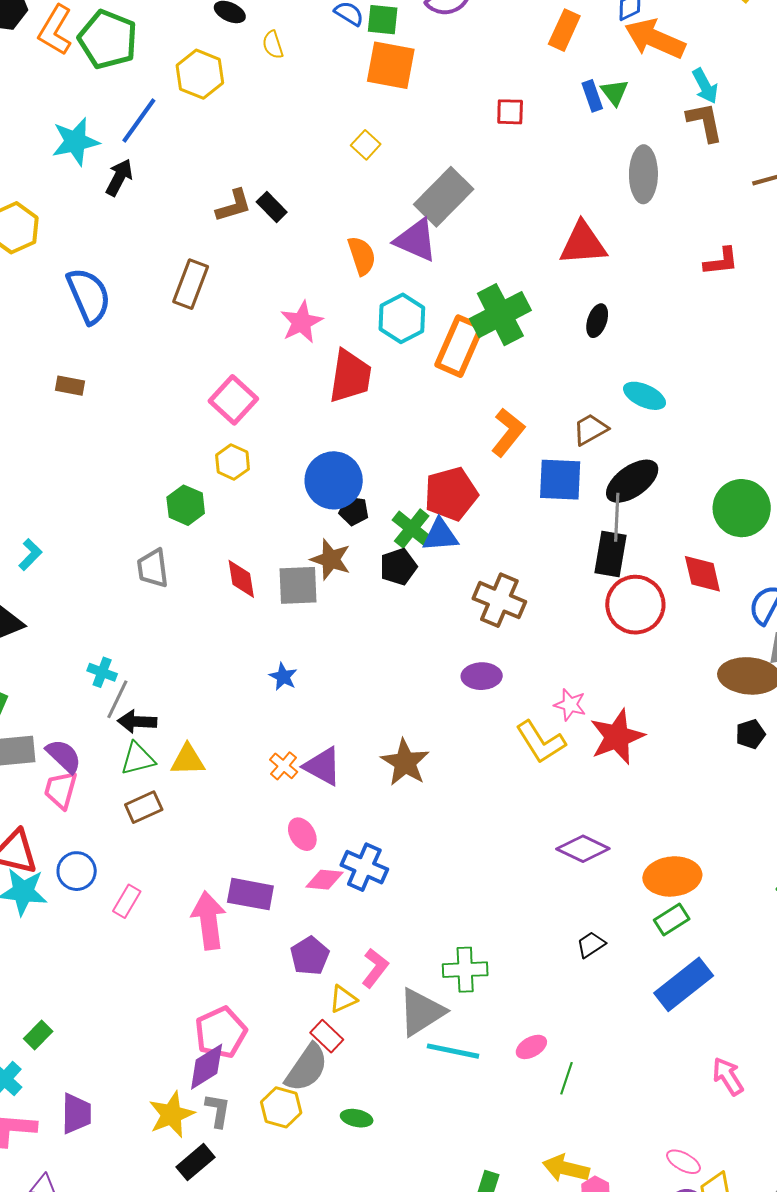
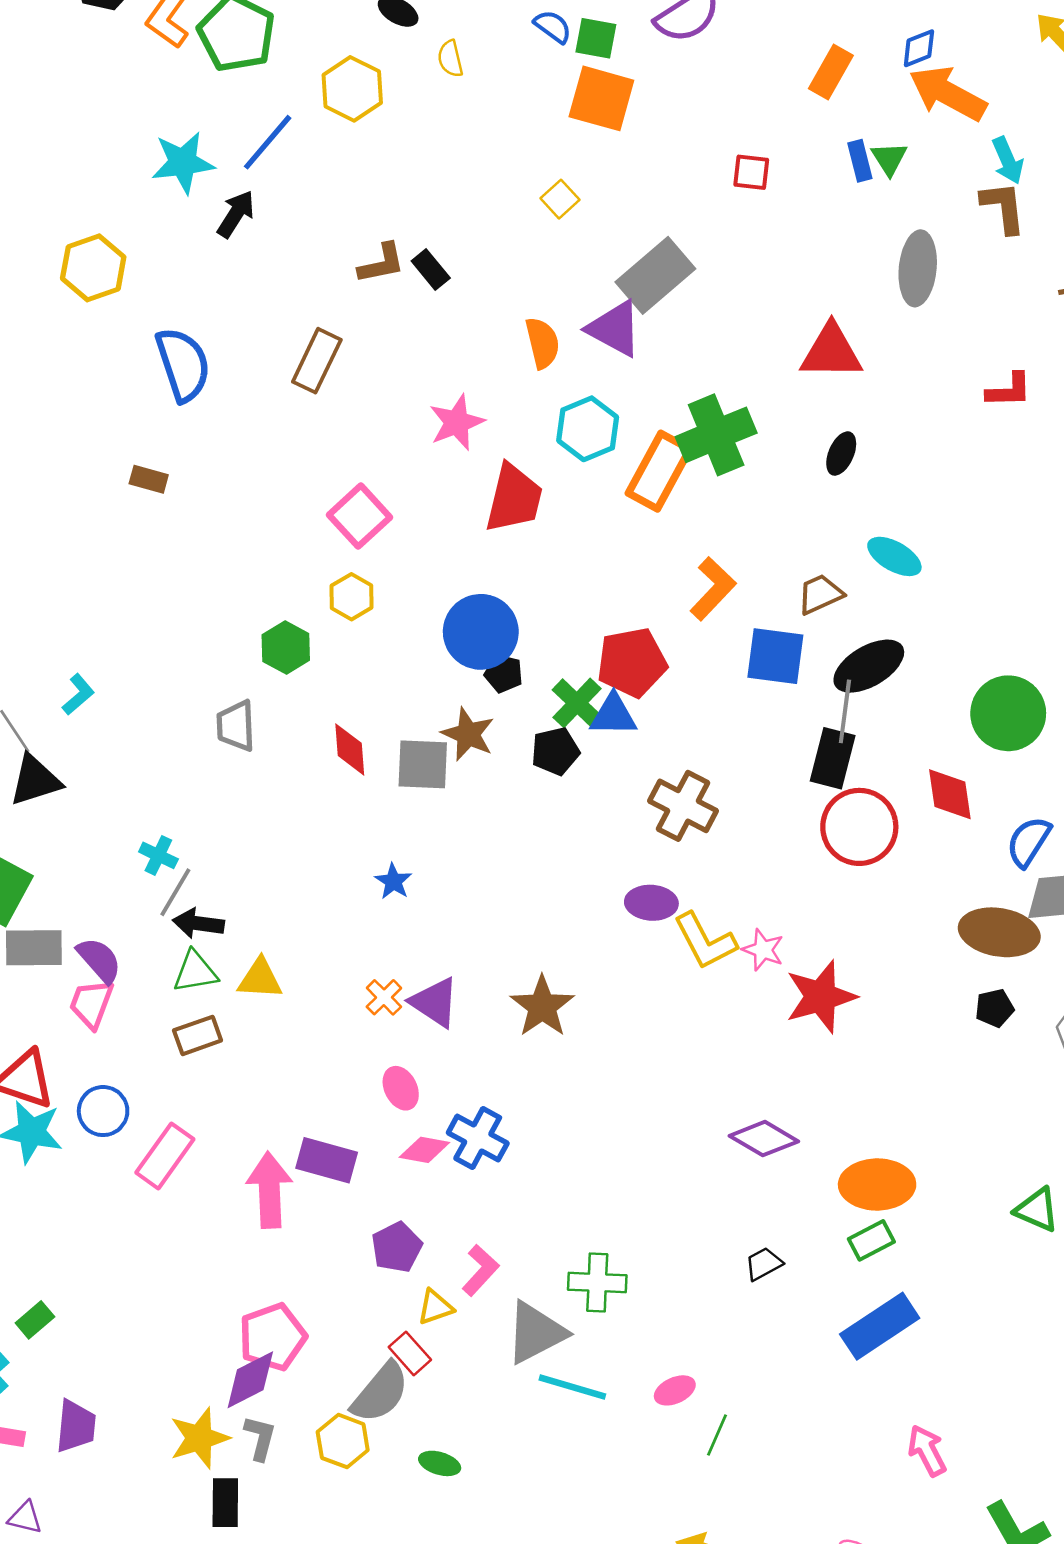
yellow L-shape: (541, 742) -> (705, 941), moved
pink rectangle: (127, 901) -> (165, 1156), size x1.5
black rectangle: (196, 1162) -> (225, 1503), turned -54

